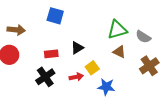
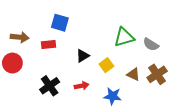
brown triangle: (119, 52) -> (133, 74), moved
red rectangle: (51, 54) -> (49, 44), moved
yellow square: (92, 68) -> (106, 65), moved

